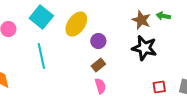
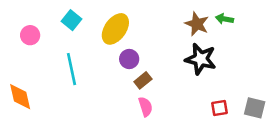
cyan square: (41, 17) -> (71, 20), size x0.7
purple circle: (98, 41) -> (129, 59), moved

